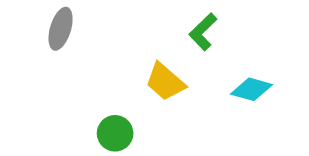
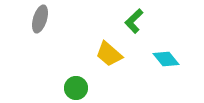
cyan diamond: (251, 89) -> (166, 59), turned 36

